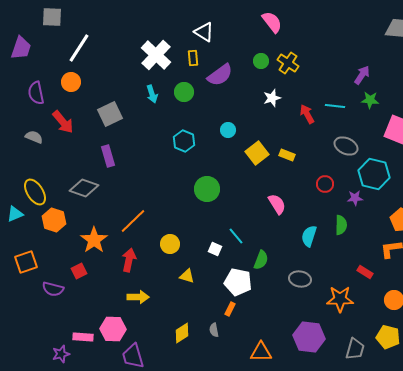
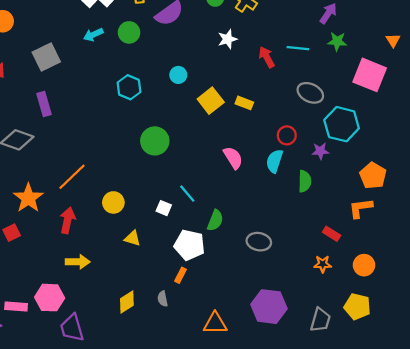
cyan arrow: (152, 94) -> (93, 35), turned 84
cyan semicircle: (309, 236) -> (274, 161), moved
orange star: (340, 299) -> (323, 264), moved, size x0.6

